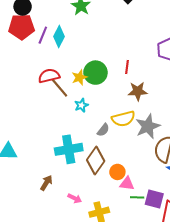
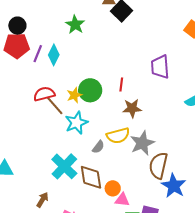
cyan star: (81, 105) -> (77, 123), size x1.6
cyan cross: (69, 149) -> (64, 166), turned -36
brown diamond: (96, 161) -> (91, 177), turned -44

